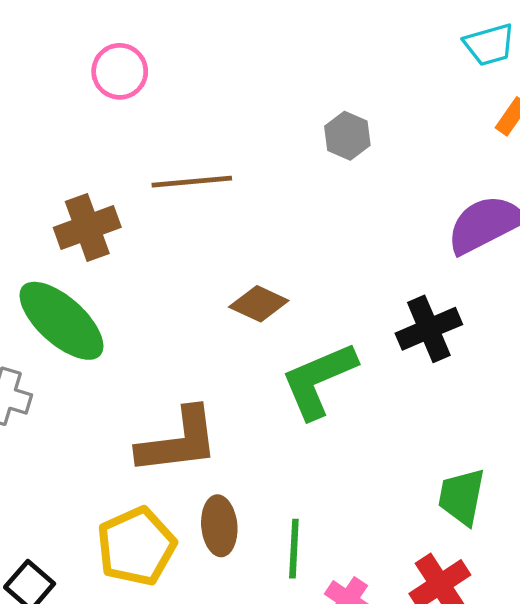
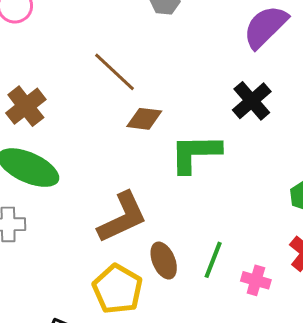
brown line: (192, 182) -> (115, 72), moved, turned 66
green L-shape: (319, 380) -> (195, 153), turned 40
green line: (294, 549) -> (213, 260), turned 36

